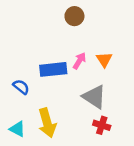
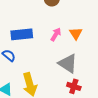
blue rectangle: (53, 69) -> (22, 34), moved

